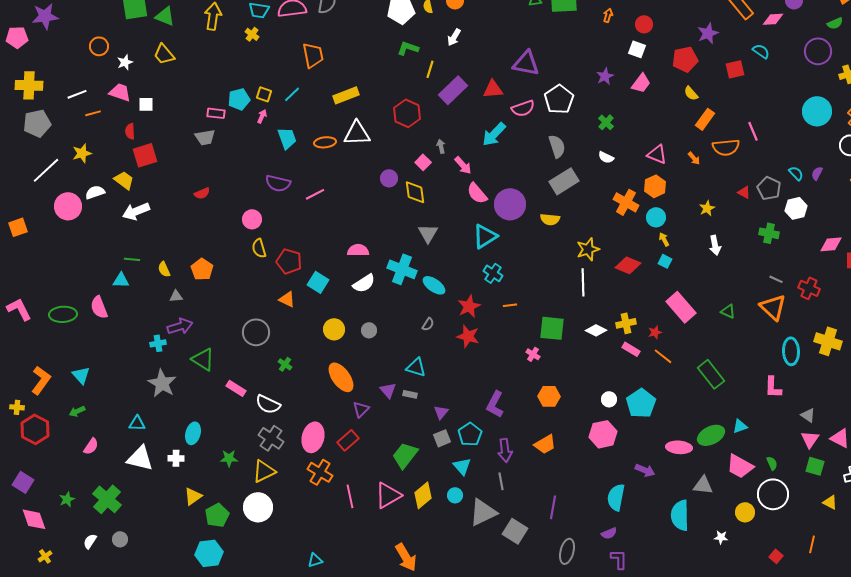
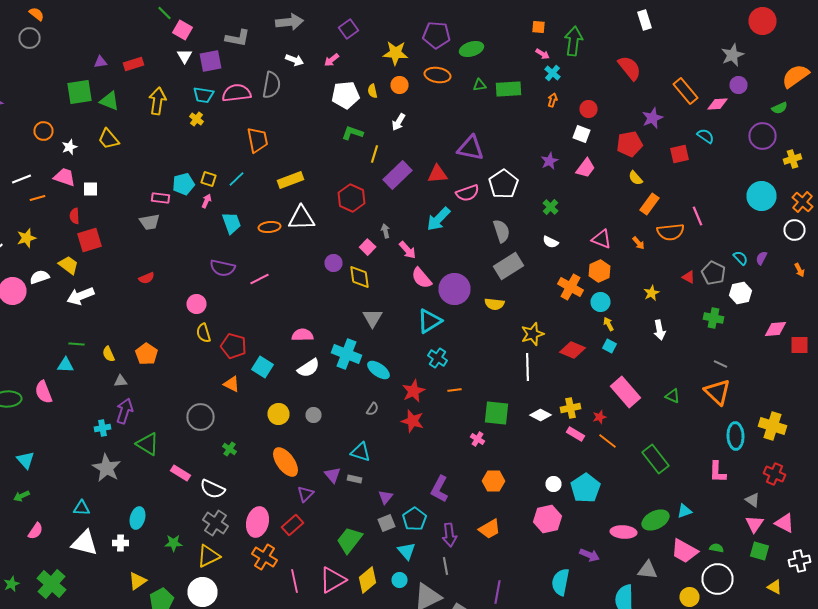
red cross: (809, 288) -> (774, 474), moved
purple arrow: (180, 326) -> (124, 411), turned -55
green semicircle: (772, 463) -> (716, 548), turned -56

